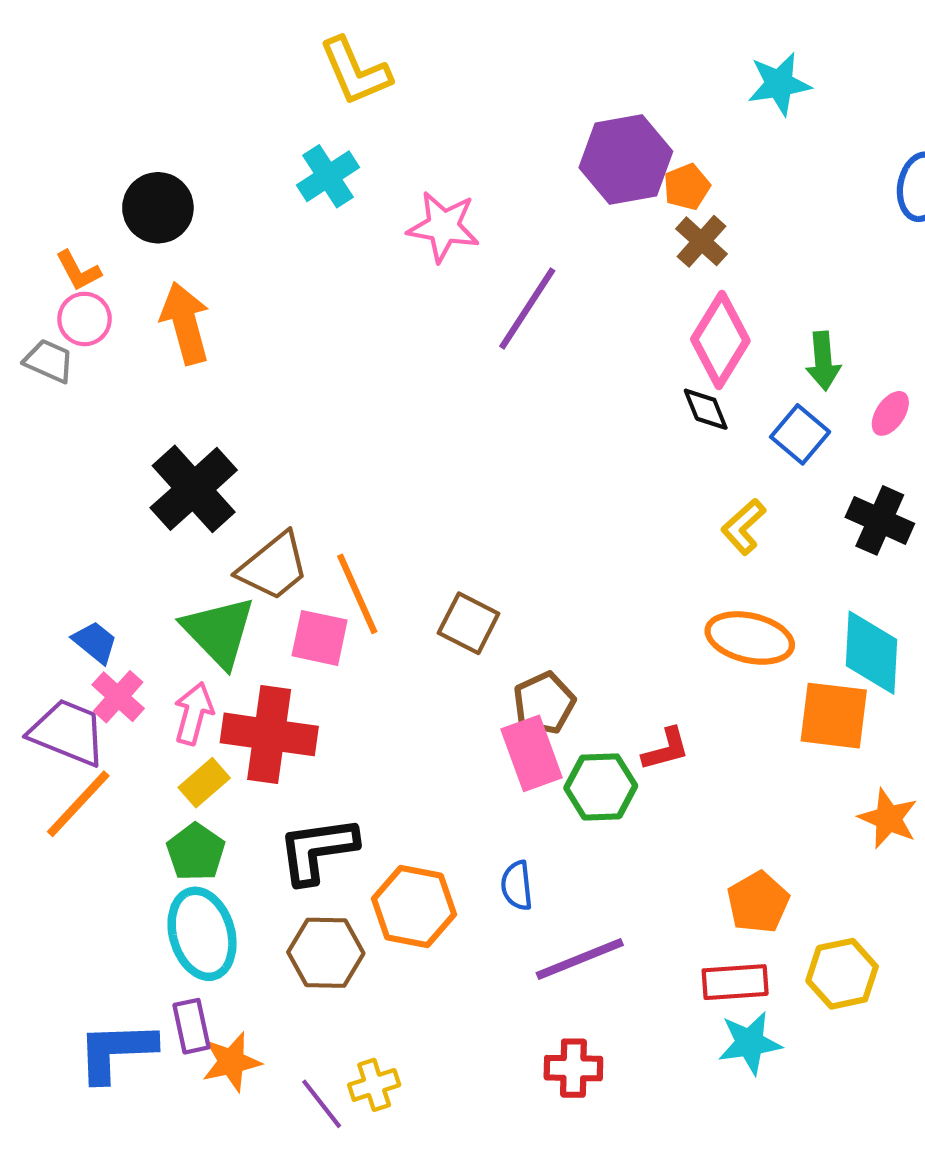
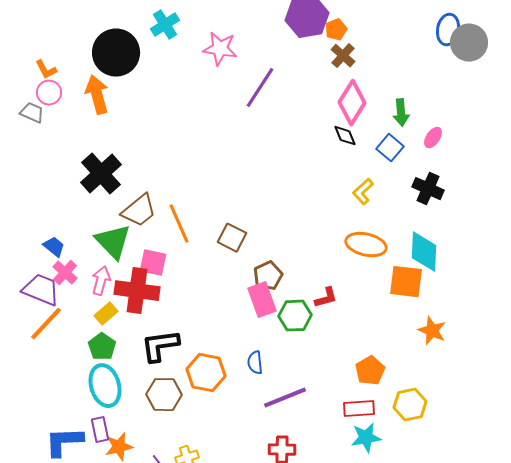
black circle: (158, 208) -> (116, 53), moved, size x1.4
pink square: (320, 638) -> (153, 263), moved

